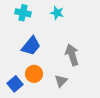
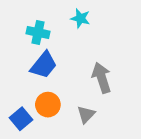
cyan cross: (23, 13) -> (38, 33), moved

